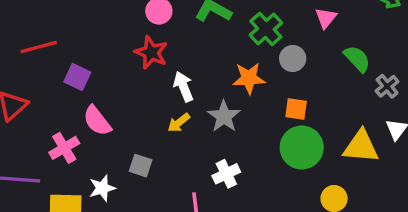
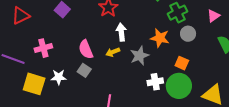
pink semicircle: (97, 121) -> (86, 49), moved
white cross: (226, 174) -> (155, 82), moved

